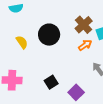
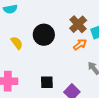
black square: (51, 82) -> (47, 82), turned 32

